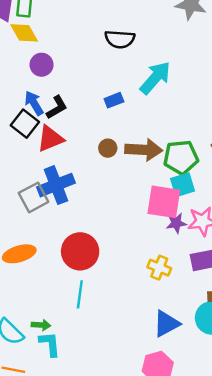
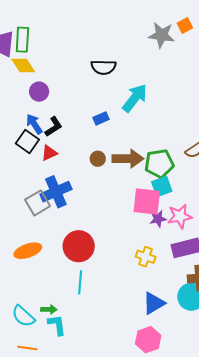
red triangle: (50, 139) -> (49, 153), size x0.7

